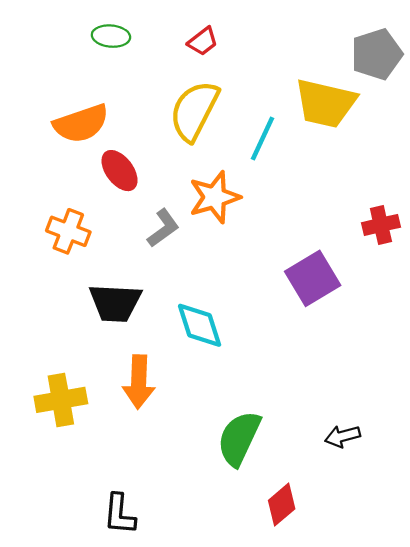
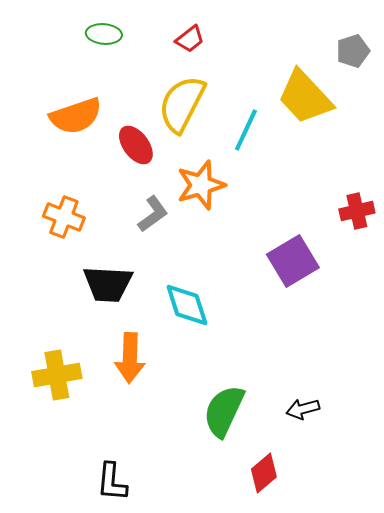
gray pentagon: (377, 54) -> (353, 51), size x0.7
yellow trapezoid: (325, 103) -> (305, 97), turned 34
red ellipse: (120, 171) -> (136, 145), moved
black arrow: (343, 436) -> (303, 409), moved

